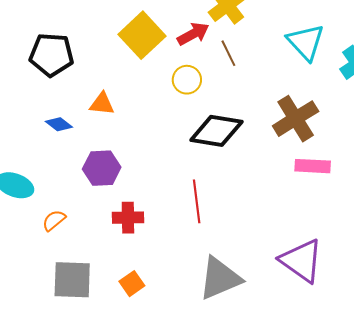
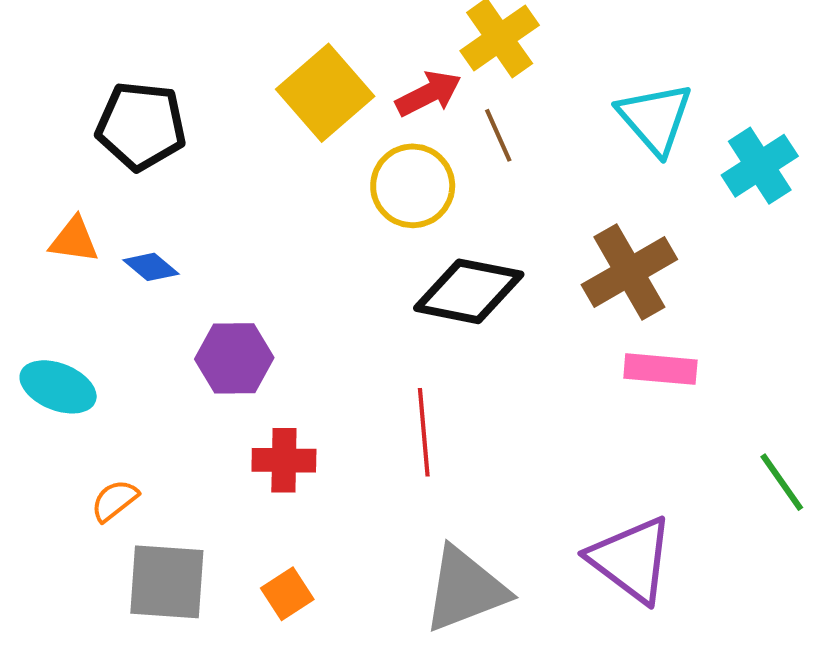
yellow circle: (187, 80) -> (413, 186), size x1.4
orange triangle: (102, 104) -> (74, 240), moved
orange semicircle: (54, 220) -> (115, 500), moved

